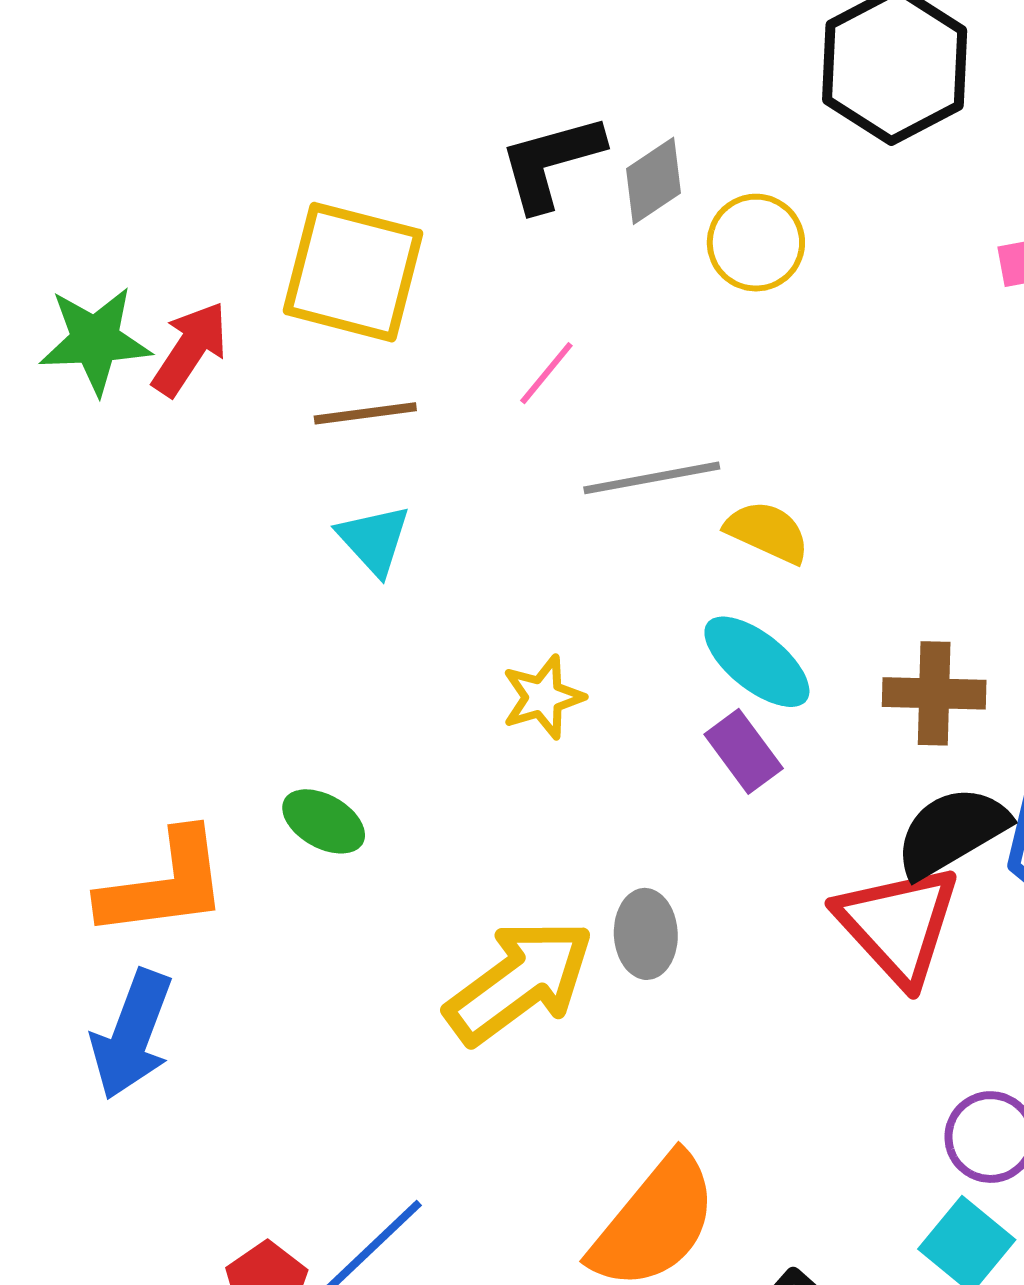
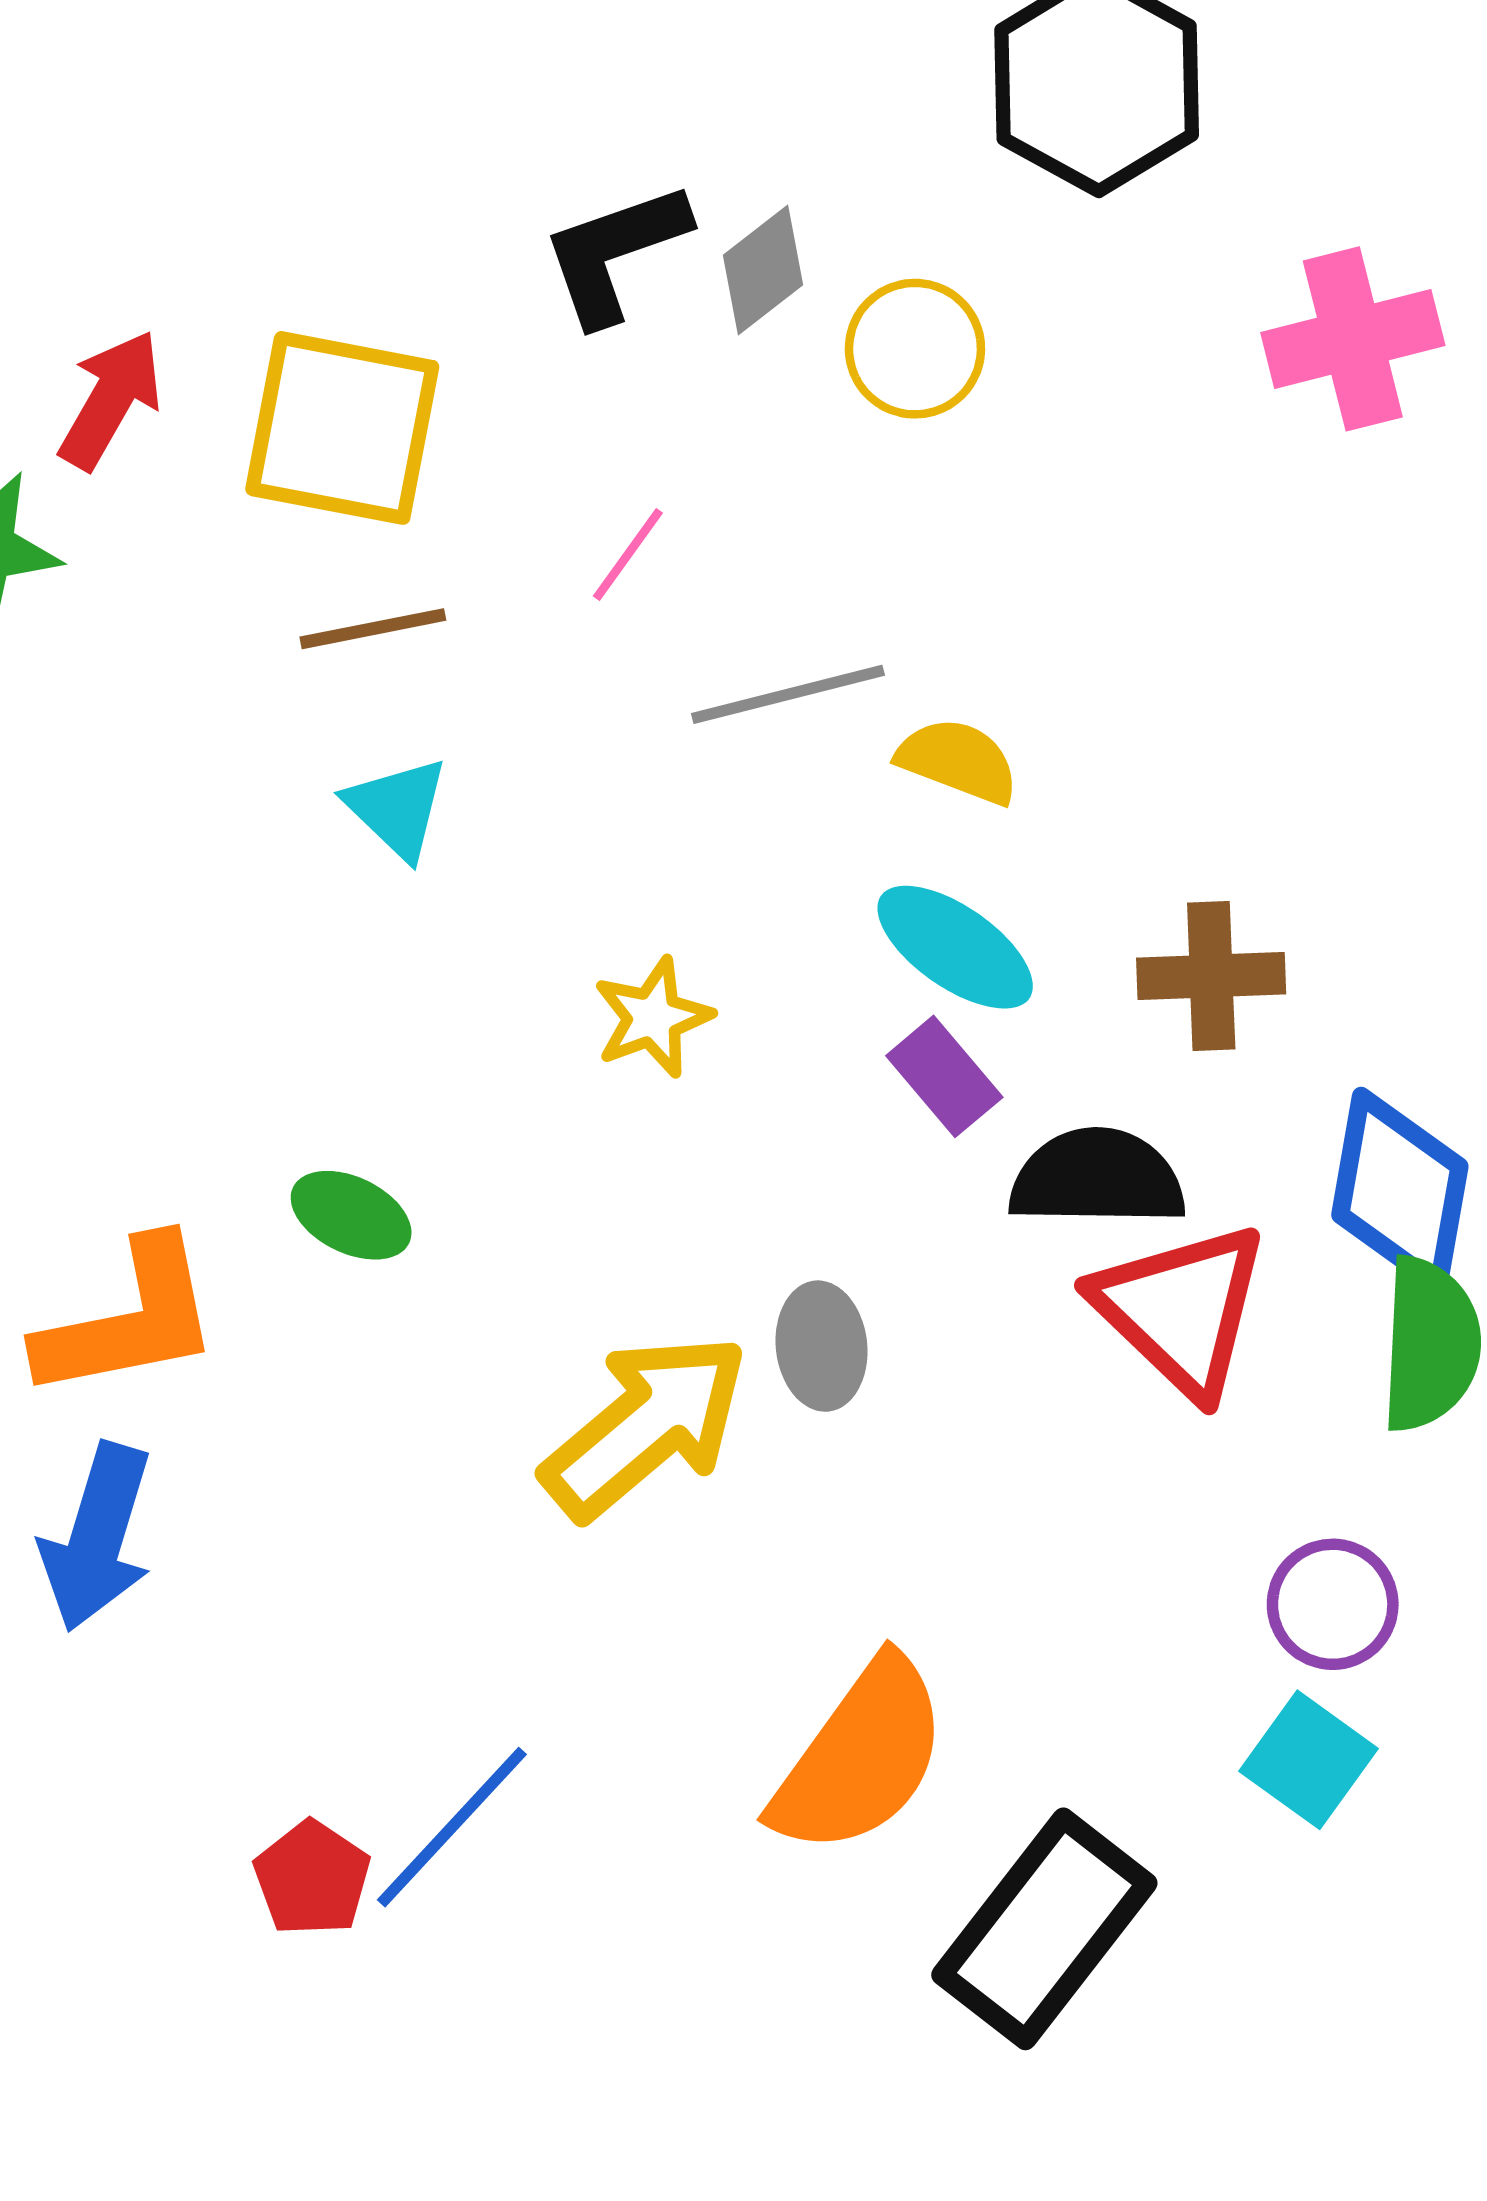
red arrow: (190, 349) -> (111, 400), moved
black semicircle: (952, 832) -> (1097, 1178), moved, turned 35

